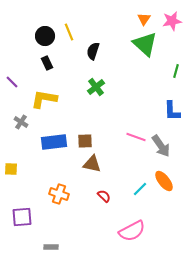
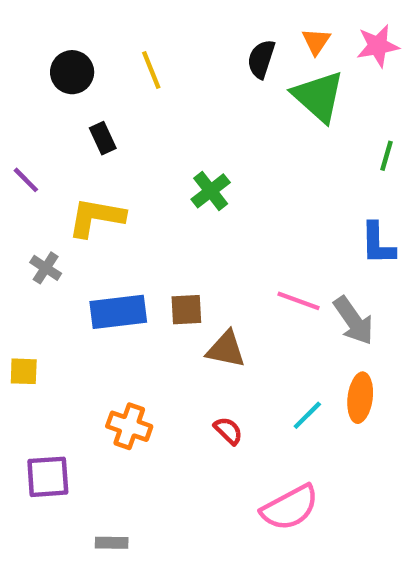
black circle: (45, 36) -> (72, 72), moved
black semicircle: (93, 51) -> (261, 59), moved
brown triangle: (92, 164) -> (226, 349), moved
orange ellipse: (164, 181) -> (360, 398), turned 45

